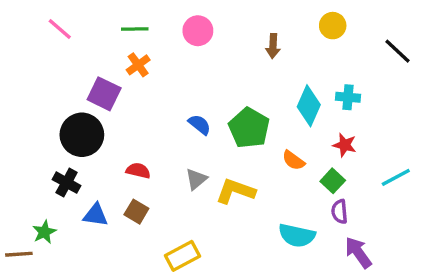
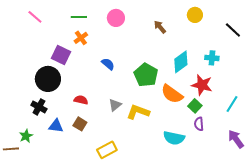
brown arrow: (273, 46) -> (160, 27), turned 136
cyan cross: (348, 97) -> (212, 58), moved
cyan diamond: (309, 106) -> (181, 62), turned 30
blue semicircle: (200, 125) -> (108, 64), moved
red star: (345, 145) -> (202, 85), size x1.5
orange semicircle: (293, 160) -> (172, 94), size x1.6
cyan line: (396, 177) -> (232, 104), turned -30
purple arrow: (358, 252) -> (236, 139), moved

